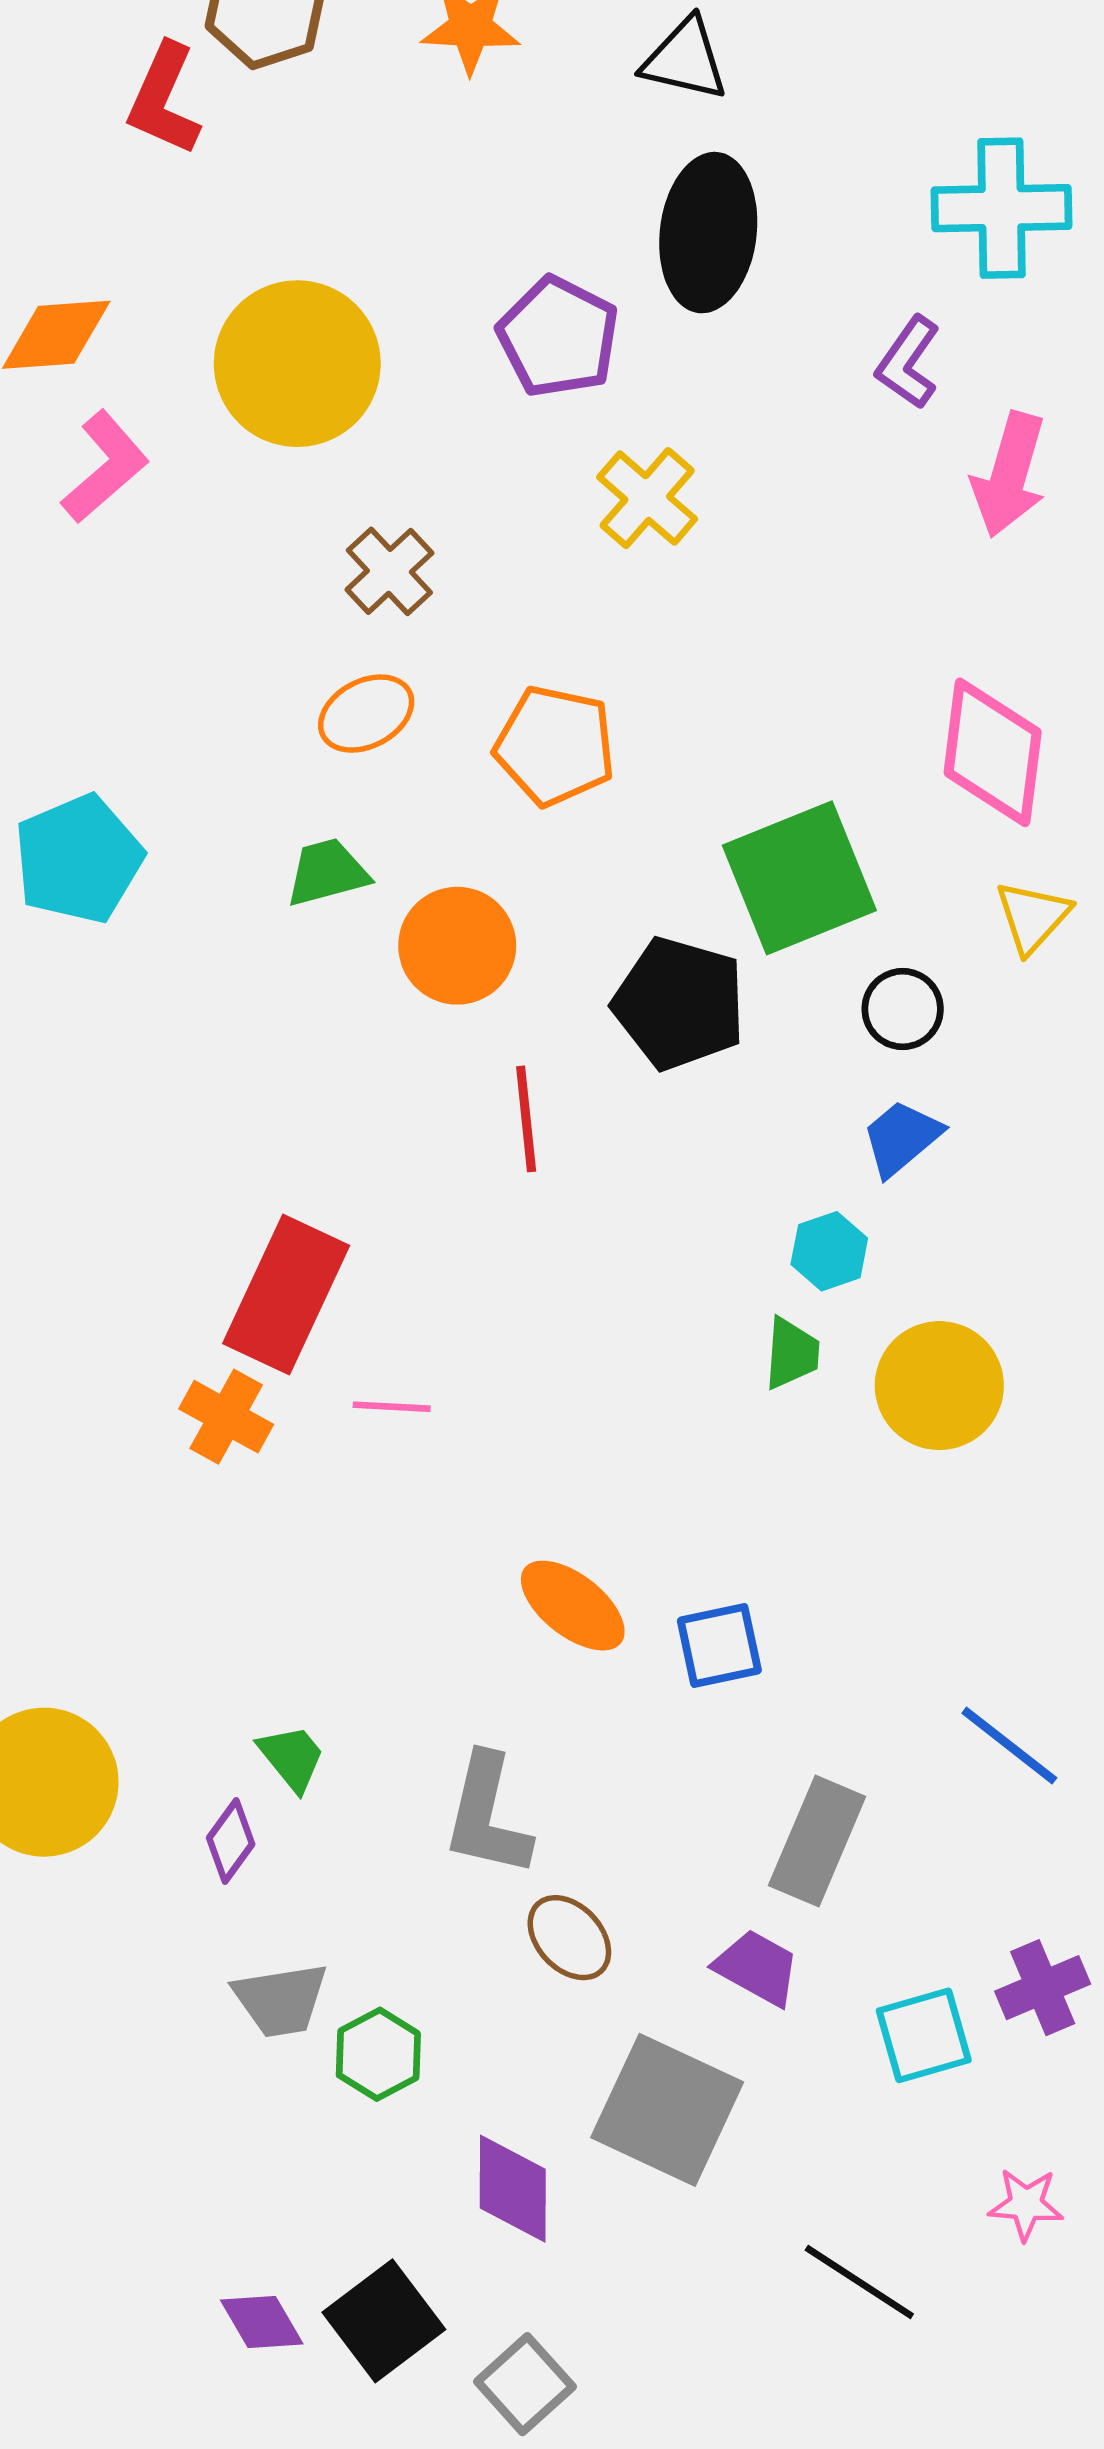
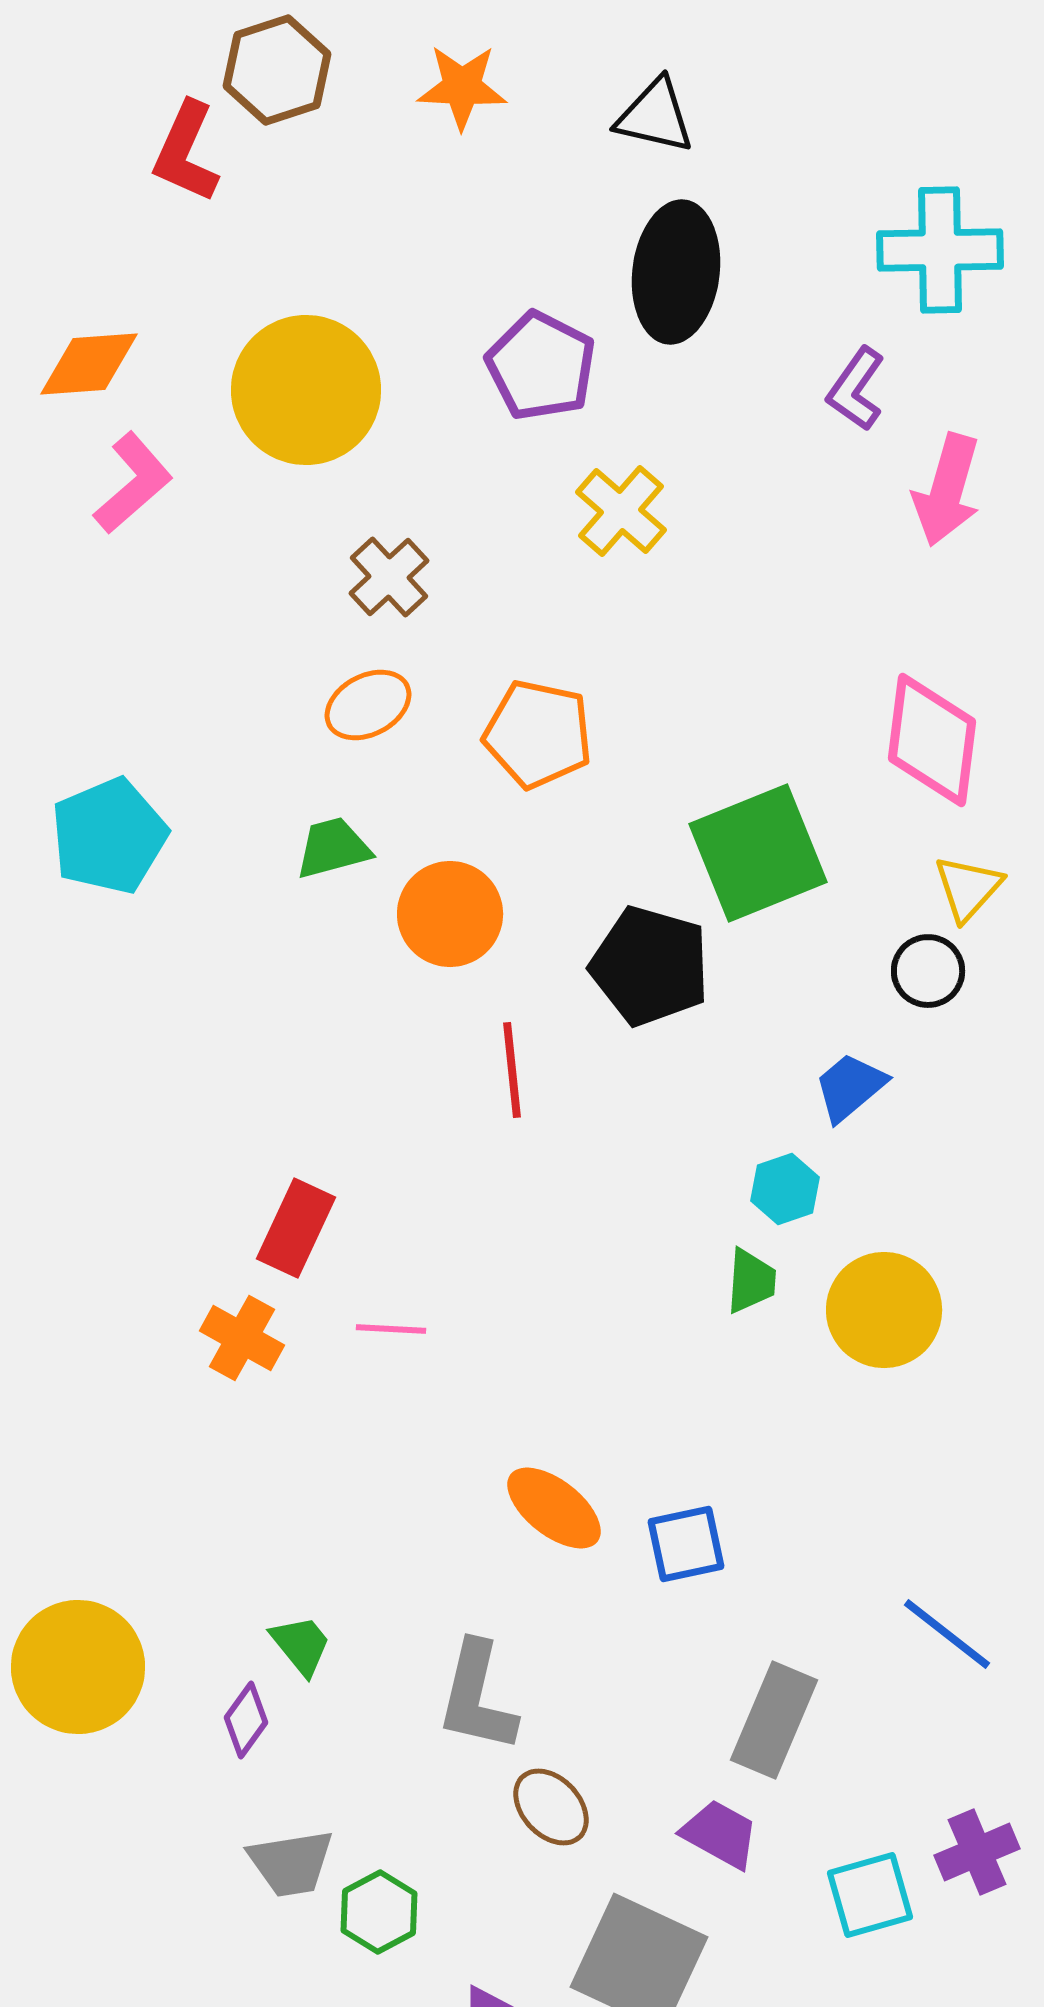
black circle: (903, 1009) -> (928, 971), moved
red rectangle: (286, 1294) -> (296, 1228), size x0.7

